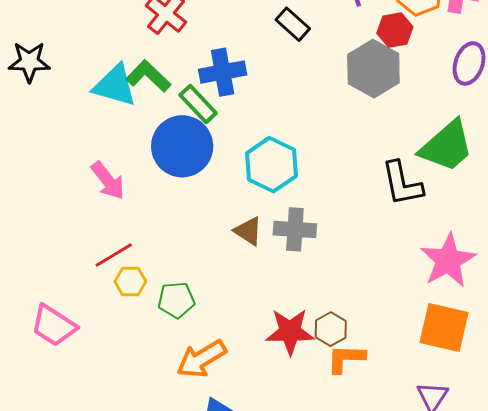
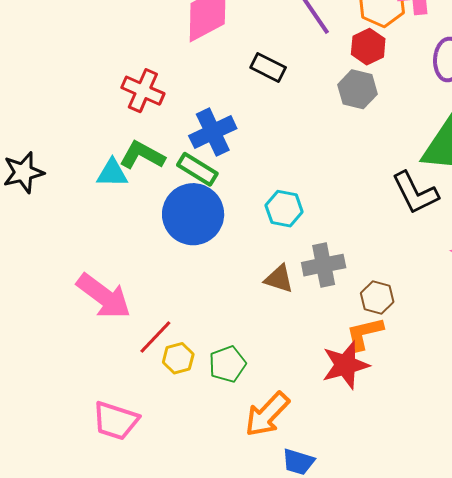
gray hexagon: (373, 69) -> (358, 89), size x0.7
cyan triangle: (115, 86) -> (112, 173), size x0.7
cyan hexagon: (271, 165) -> (284, 209), size x0.7
pink arrow: (108, 181) -> (104, 296), moved, size x1.4
brown hexagon: (331, 329) -> (377, 297), moved
orange L-shape: (346, 358) -> (365, 333), moved

